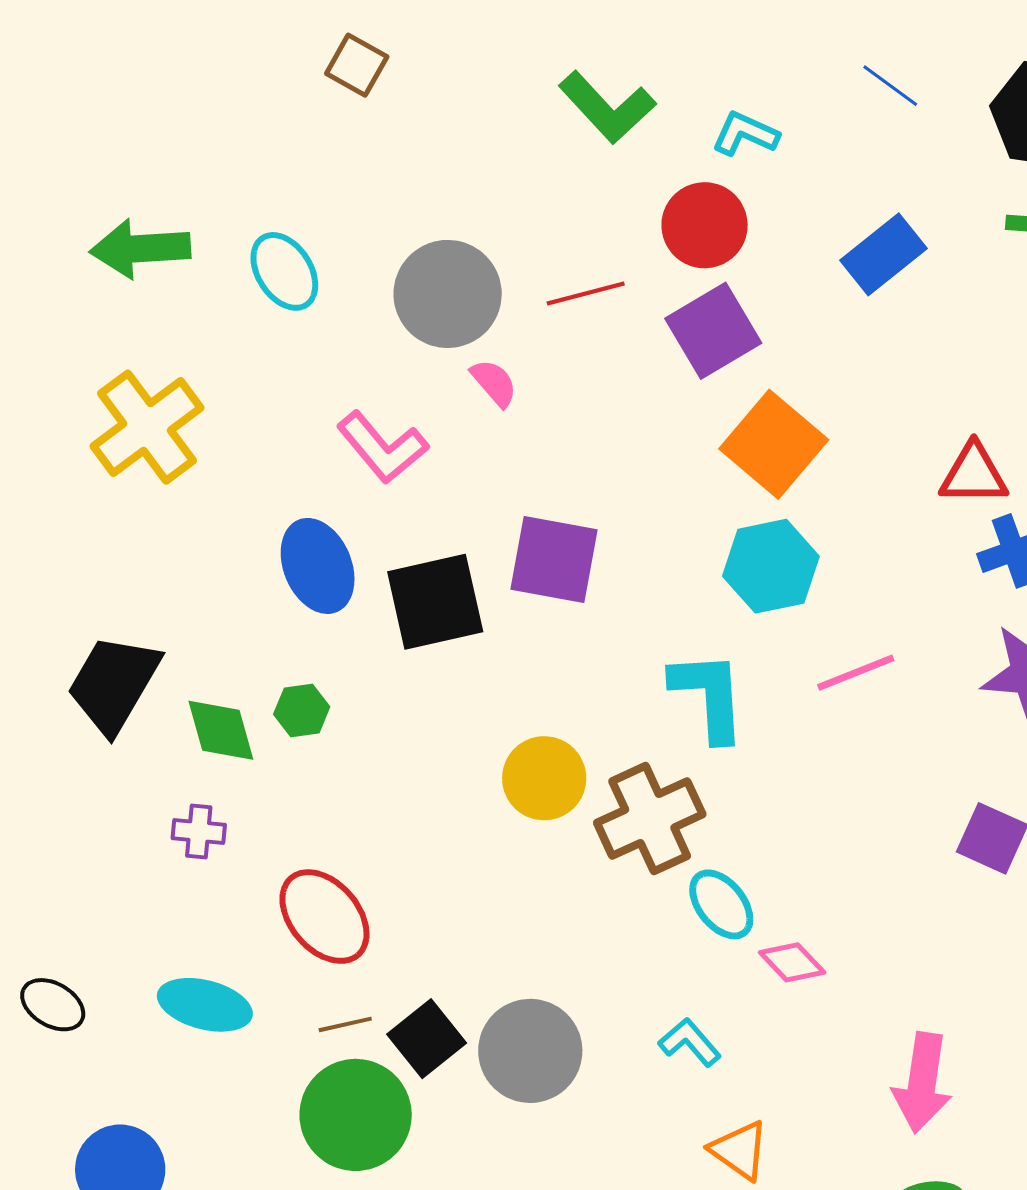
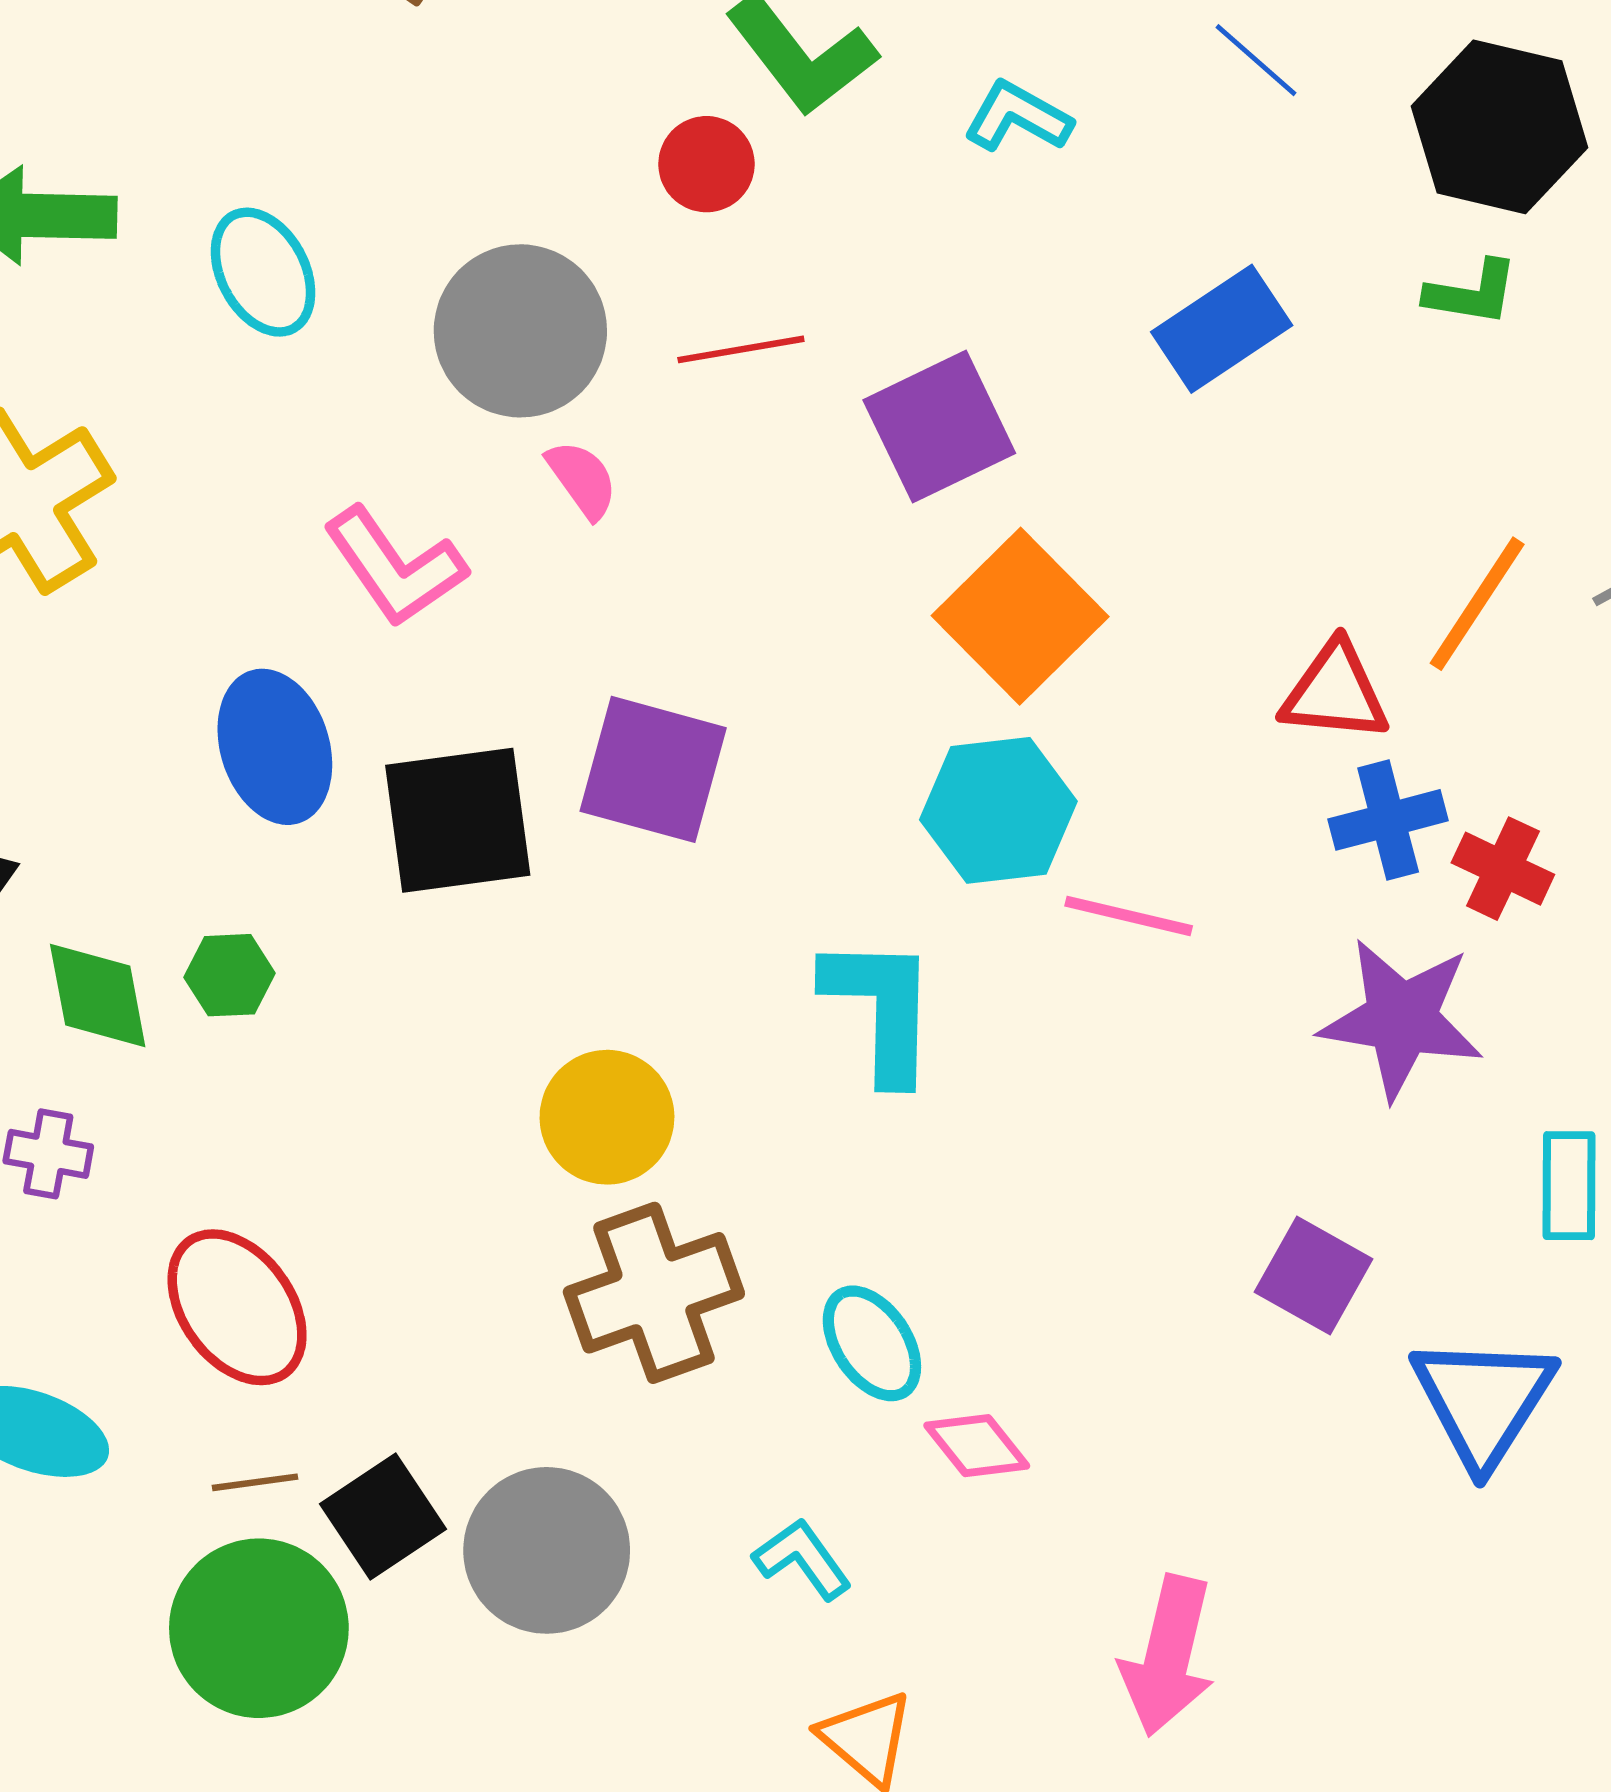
red circle: (705, 225) -> (706, 164), moved, size x0.7
pink line: (856, 673) -> (1129, 916), moved, turned 30
brown cross: (650, 819) -> (654, 1293), moved

